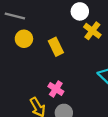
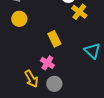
yellow rectangle: (56, 47) -> (54, 39), moved

